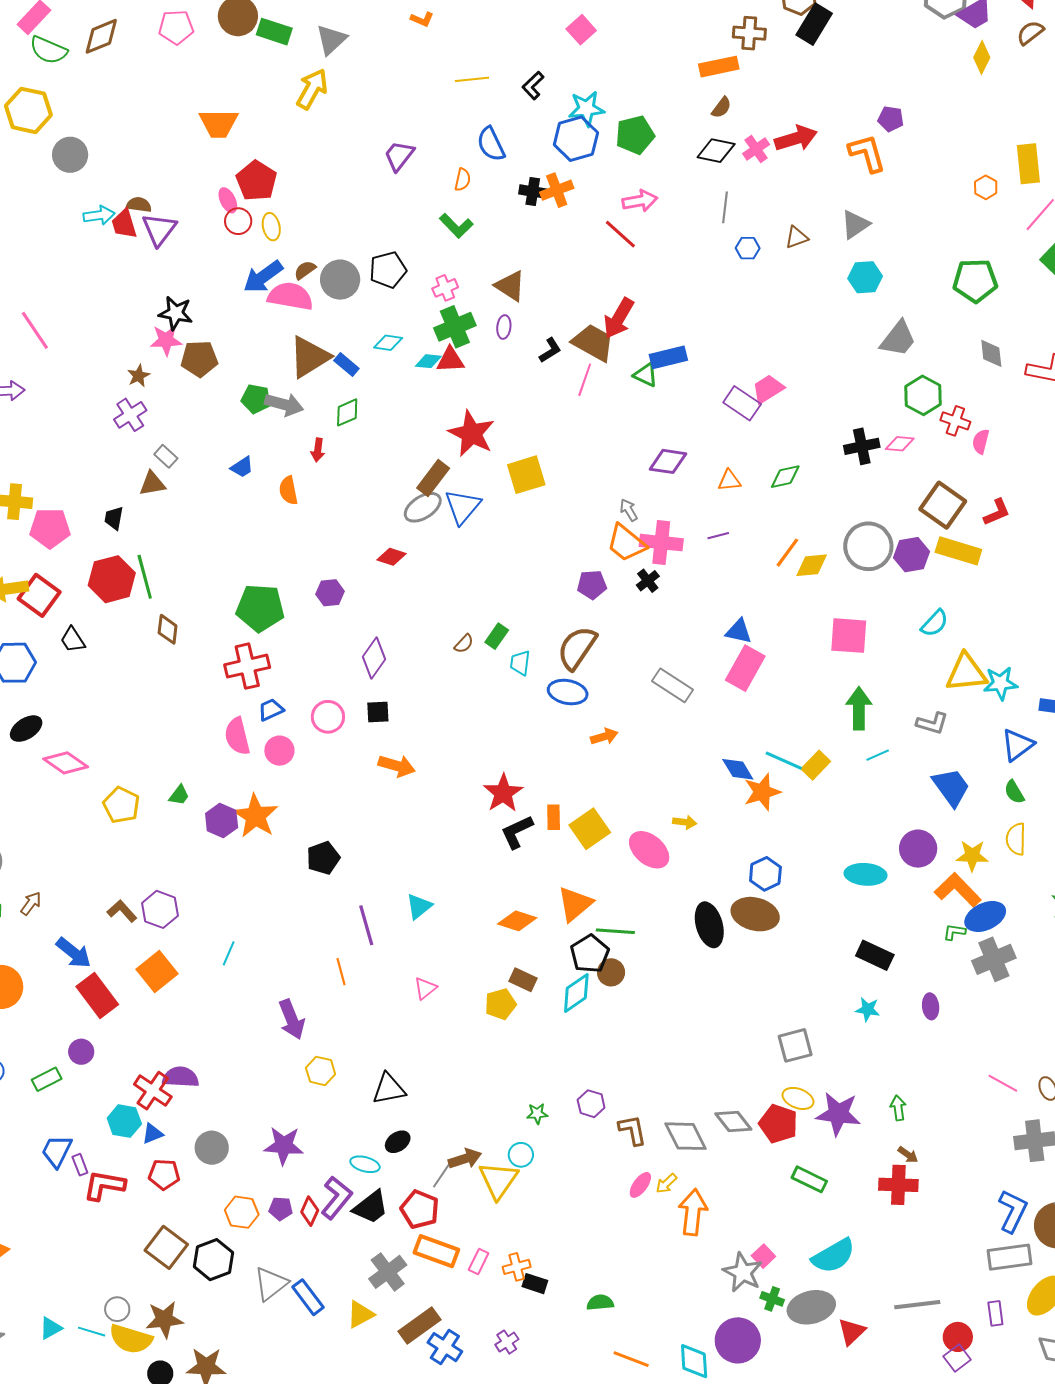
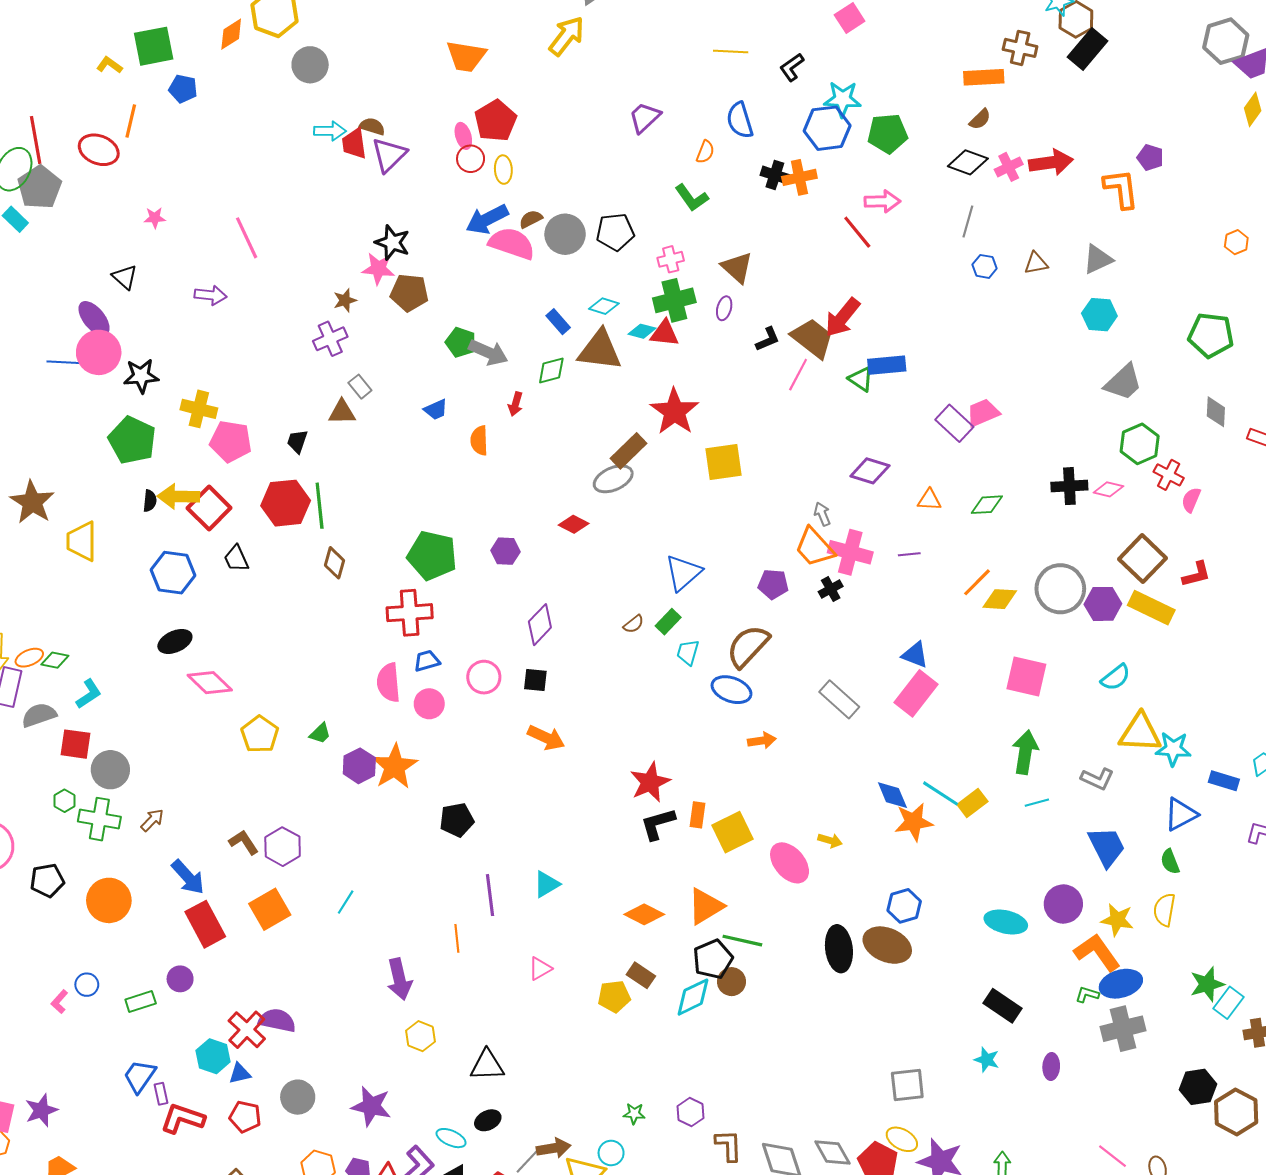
brown triangle: (309, 357) -> (600, 350), moved, turned 30
blue triangle: (463, 507) -> (683, 573), moved

